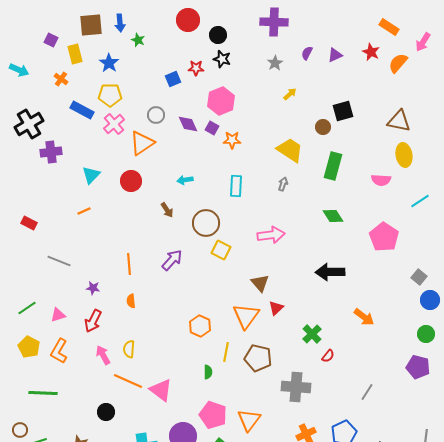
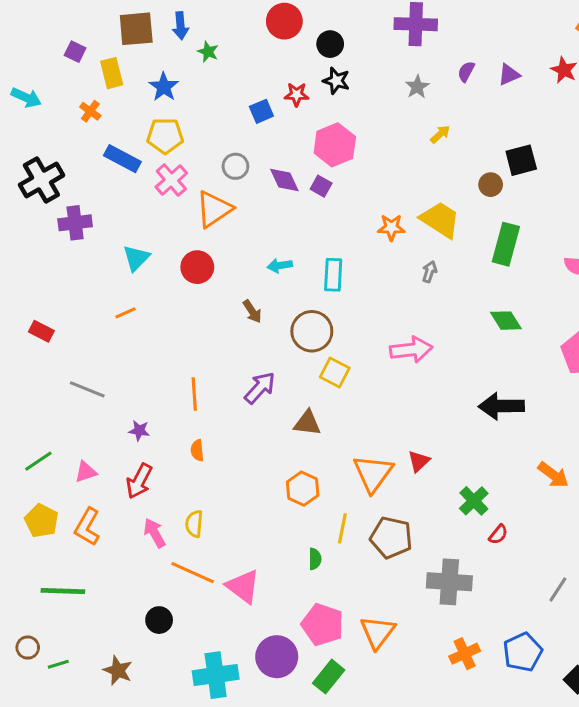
orange star: (232, 140) -> (391, 227), moved
cyan rectangle: (236, 186) -> (333, 275), moved
brown triangle: (260, 283) -> (307, 423), moved, turned -42

